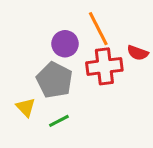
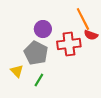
orange line: (98, 29) -> (83, 19), moved
green line: (59, 121) -> (39, 80), turned -32

